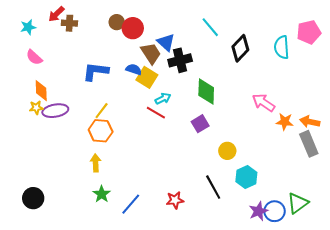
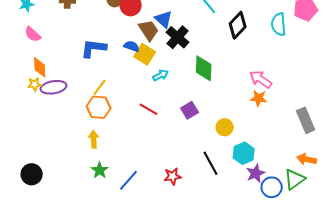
black cross: (180, 60) -> (178, 37), turned -35
red line: (156, 113) -> (149, 109), moved
orange star: (285, 122) -> (259, 98), moved
orange arrow: (310, 122) -> (307, 159), moved
purple square: (200, 124) -> (190, 110), moved
purple star: (258, 211) -> (256, 173), moved

